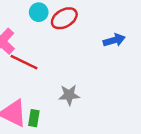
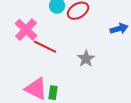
gray star: (69, 95) -> (86, 59), moved, turned -30

